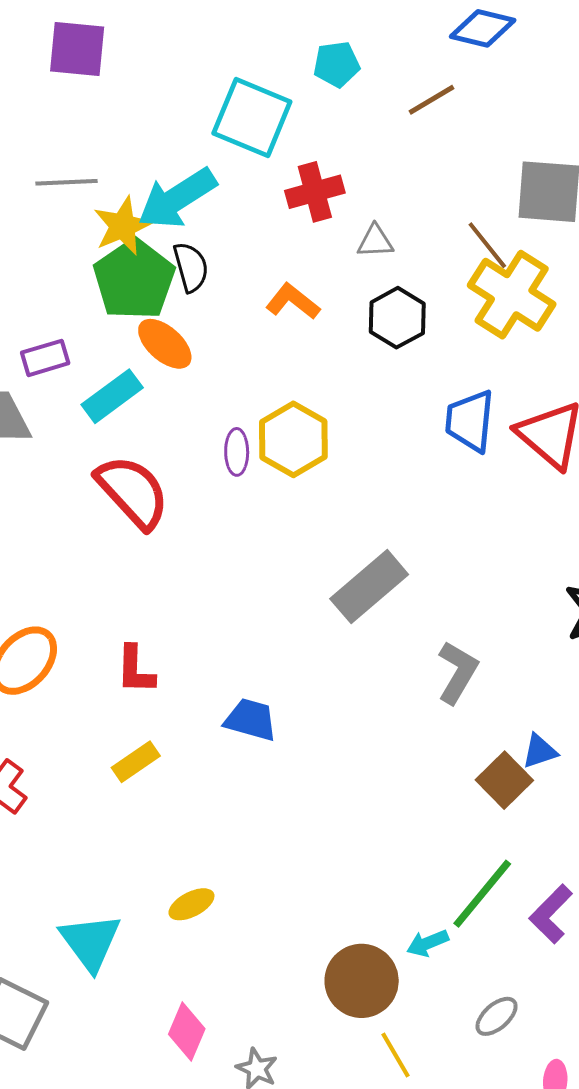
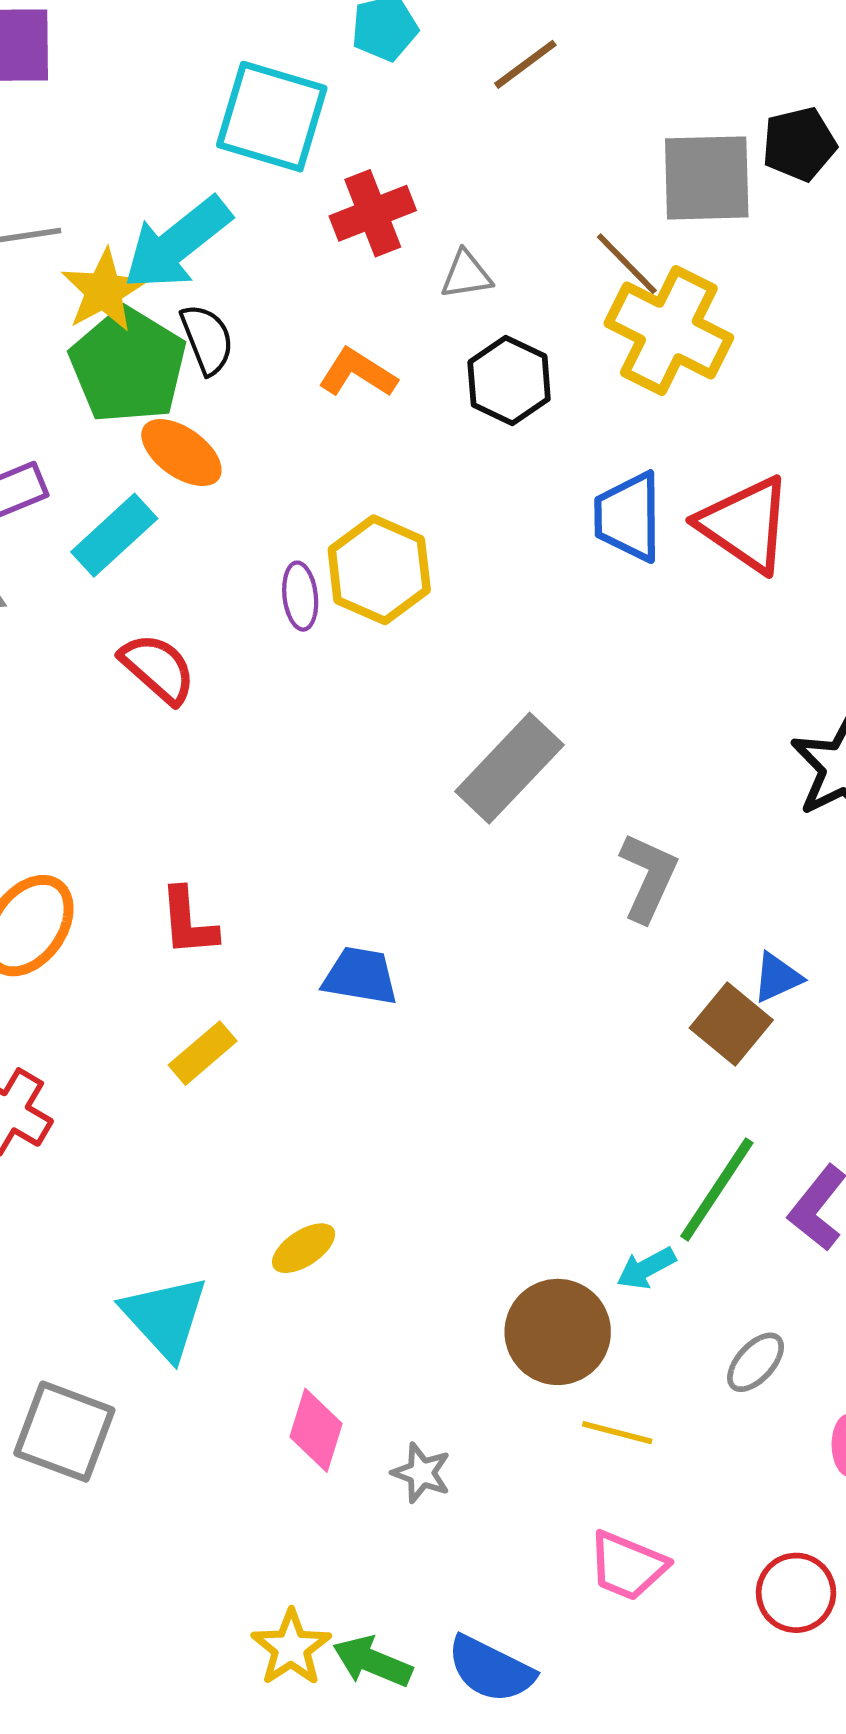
red semicircle: (133, 492) -> (158, 668), size x0.7
yellow line: (395, 1055) -> (617, 1433), turned -39

